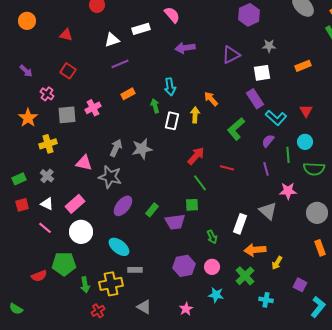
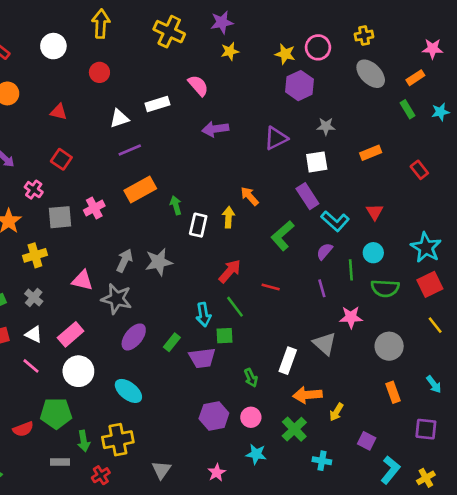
cyan arrow: (170, 87) -> (203, 315), moved
orange rectangle: (128, 94) -> (140, 190), size x1.6
gray rectangle: (135, 270) -> (60, 462), moved
gray triangle: (144, 307) -> (161, 470), turned 35

